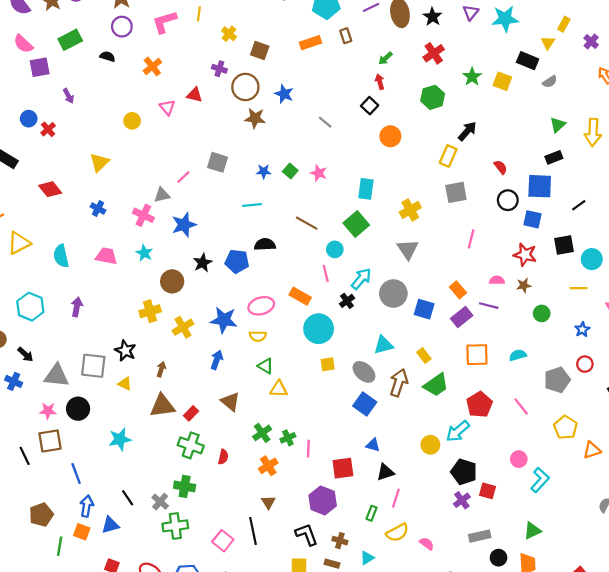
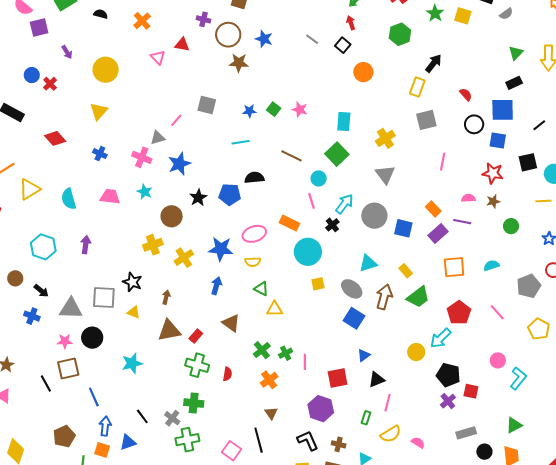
yellow circle: (132, 121) -> (106, 70), moved, size x1.6
gray line: (325, 122) -> (312, 39), moved
blue triangle: (373, 445) -> (364, 355), turned -48

